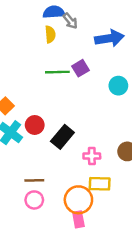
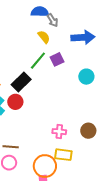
yellow semicircle: (50, 34) -> (44, 37), moved, turned -40
green line: (57, 72) -> (38, 61), turned -54
black rectangle: (62, 137) -> (21, 82), moved

